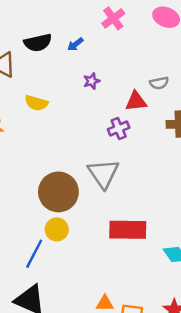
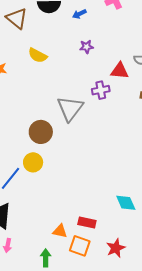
gray triangle: (103, 174) -> (70, 108), moved
brown circle: (58, 192) -> (41, 132), size x0.7
red rectangle: (128, 230) -> (87, 222), moved, size x0.6

